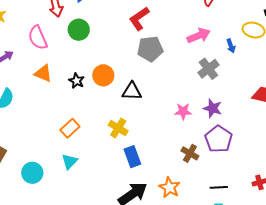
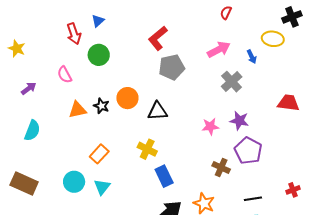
pink semicircle: (38, 38) -> (65, 75), moved, size x0.7
orange triangle: (43, 73) -> (77, 110), moved, turned -30
cyan circle: (32, 173) -> (74, 182), moved

